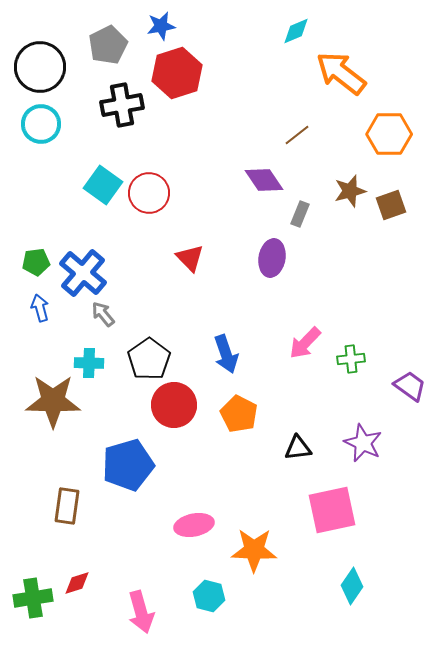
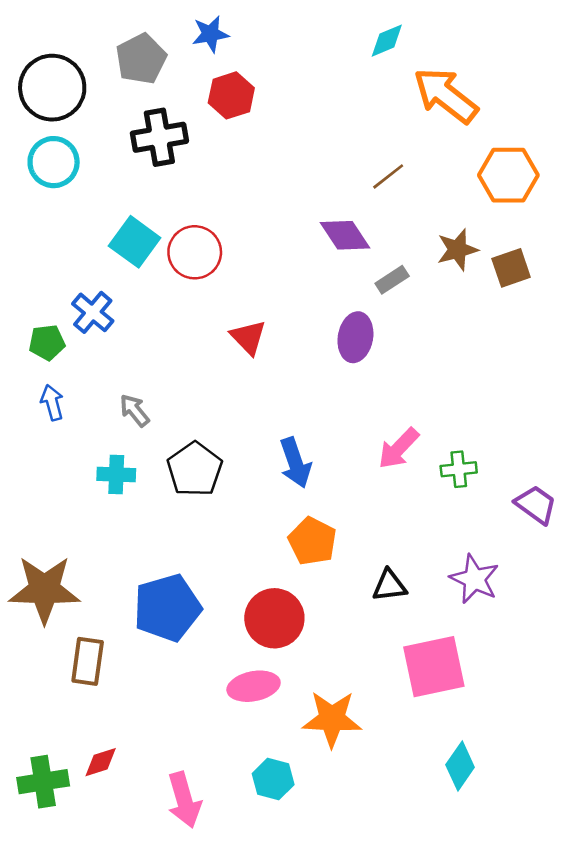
red hexagon: (177, 73) -> (231, 95), size x0.7
gray rectangle: (300, 214) -> (392, 280), turned 35
blue cross: (83, 273) -> (93, 312), moved, size x0.7
brown star: (53, 401) -> (44, 590), moved
red circle: (174, 405) -> (274, 618), moved

